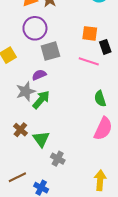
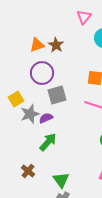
gray star: (26, 91) -> (30, 114), moved
green triangle: (41, 139) -> (61, 180), moved

